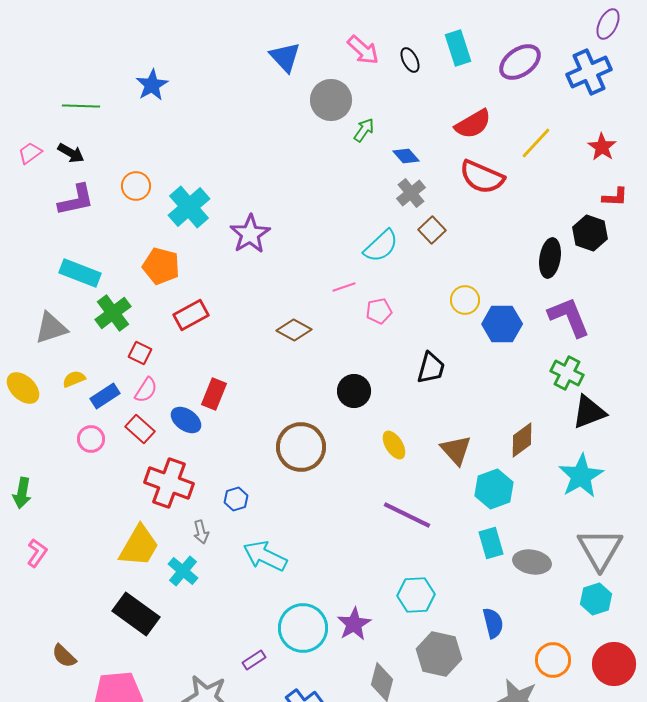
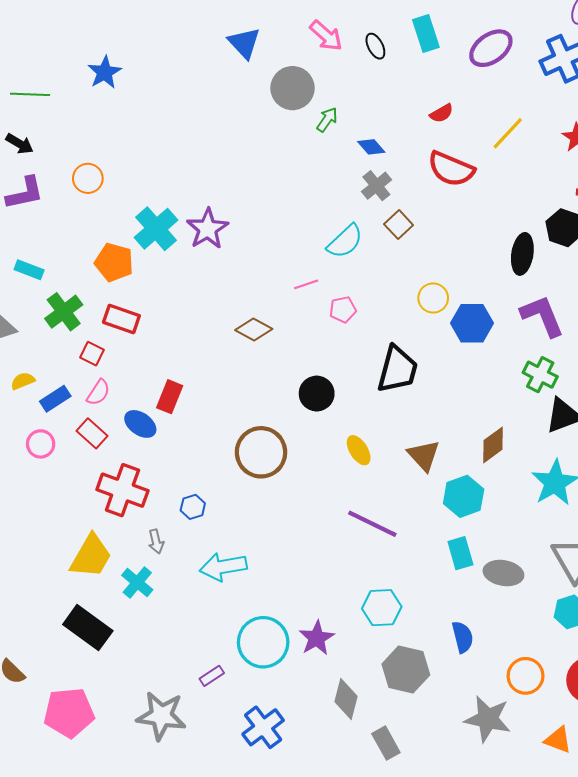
red semicircle: (473, 124) -> (442, 113), size x0.6
cyan cross: (189, 207) -> (156, 229), moved
cyan rectangle: (80, 273) -> (29, 270), size x0.7
red rectangle: (191, 315) -> (121, 319), moved, turned 48
black trapezoid: (431, 368) -> (397, 369), size x1.4
cyan arrow: (265, 556) -> (223, 567), turned -36

